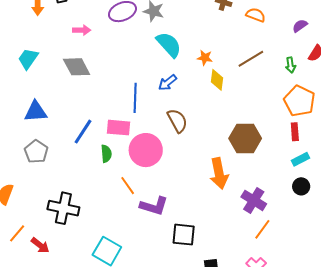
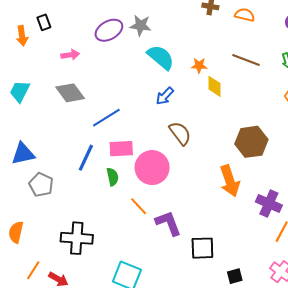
brown line: (251, 59) -> (246, 60), turned 60
blue line: (135, 98) -> (106, 118), moved, turned 64
blue triangle: (36, 111) -> (23, 154), moved
purple L-shape: (154, 206) -> (168, 223), turned -120

